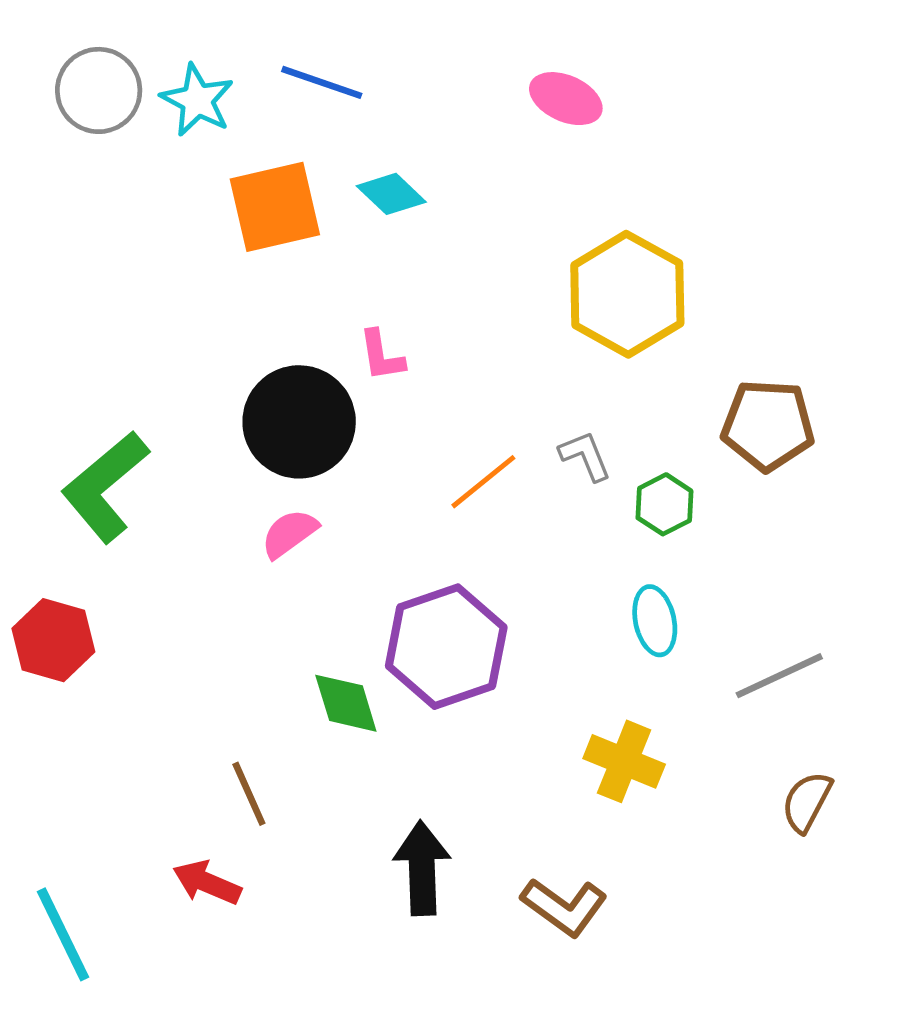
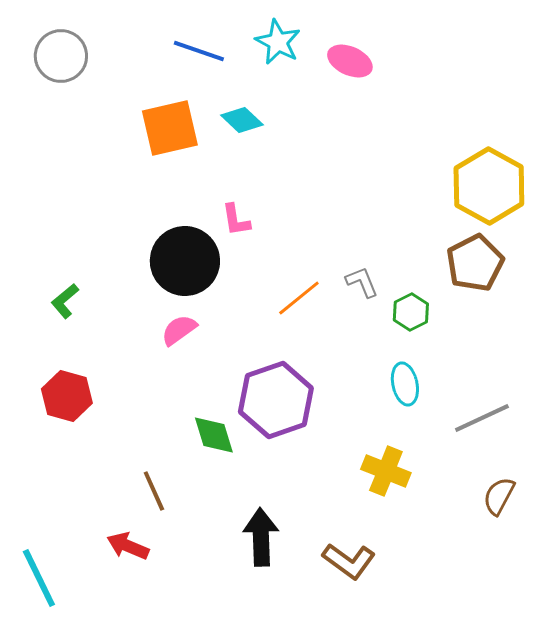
cyan star: (197, 100) -> (278, 42), moved
yellow hexagon: (627, 294) -> (489, 186), moved
brown pentagon: (768, 425) -> (475, 263), turned -30
green L-shape: (105, 487) -> (65, 301), size x0.5
red hexagon: (53, 640) -> (67, 396), moved

